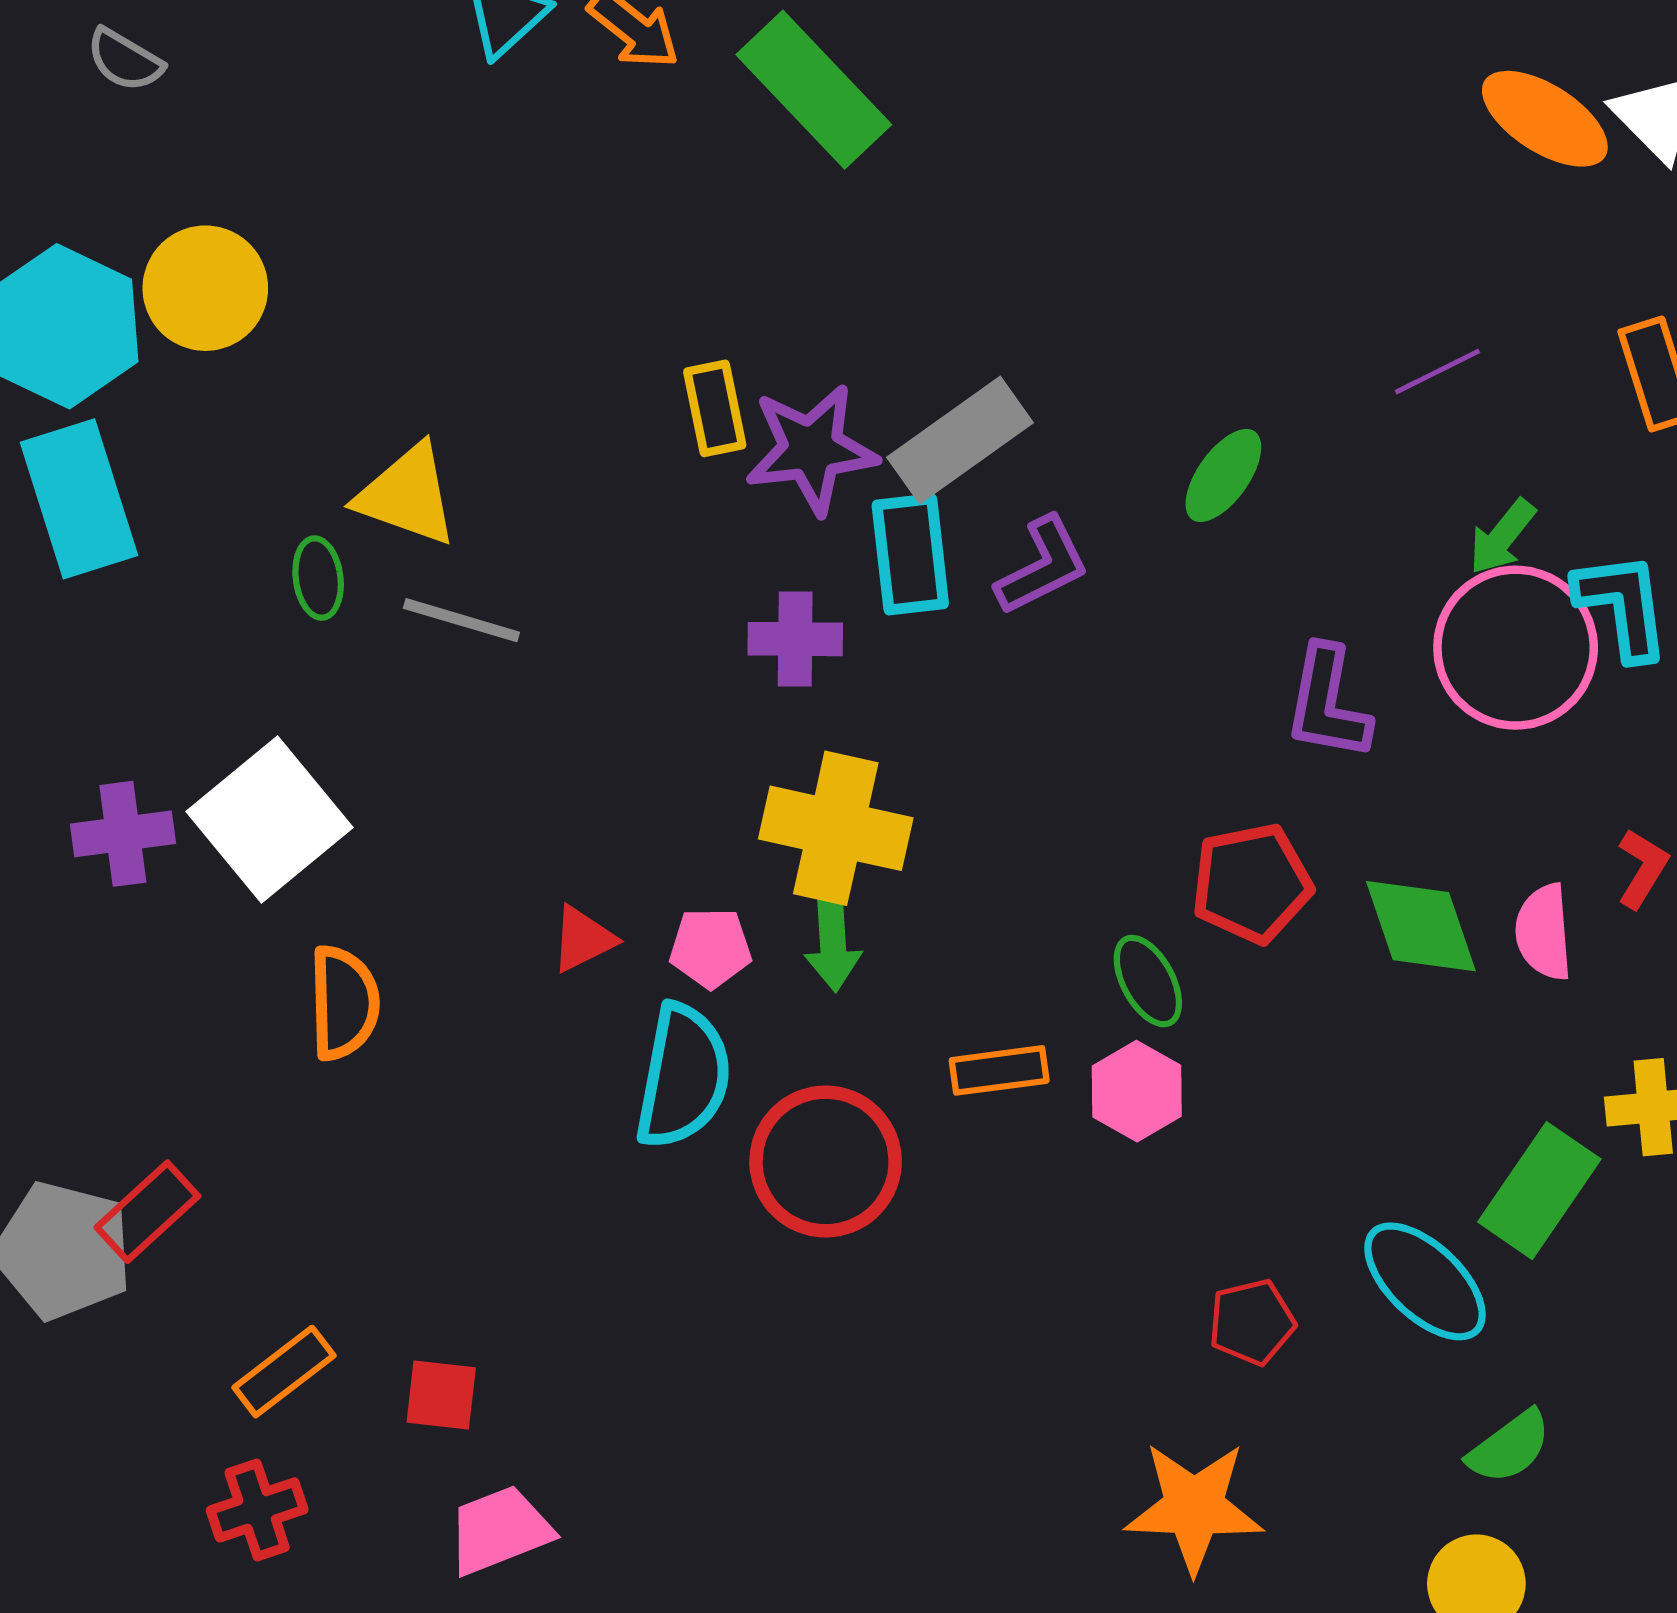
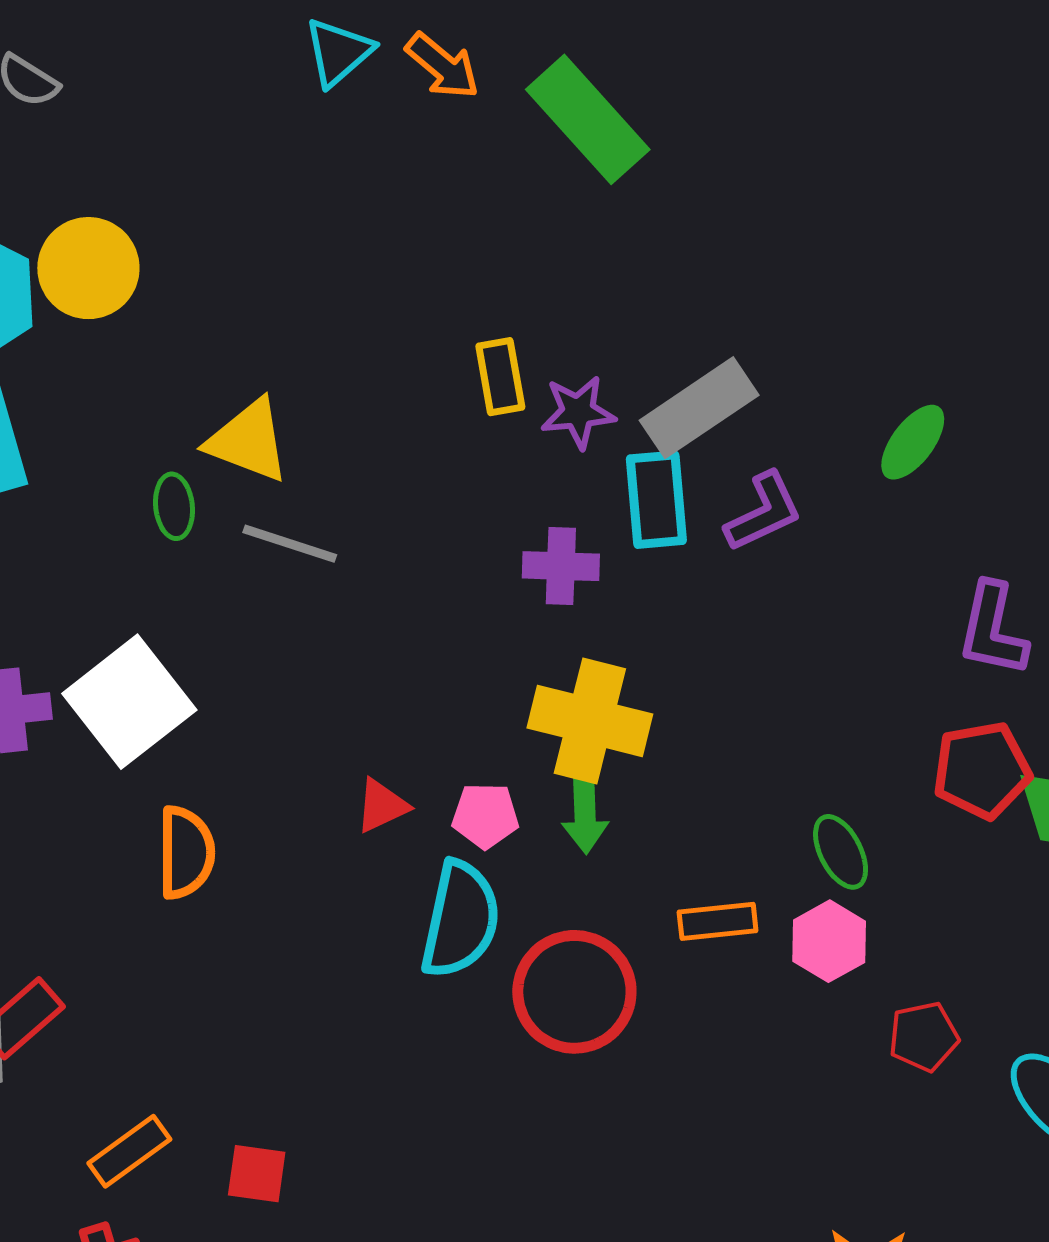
purple star: (811, 449) -> (578, 412), size x0.7
red pentagon: (1252, 883) -> (982, 770), moved
red pentagon: (1252, 1322) -> (924, 1037), moved

